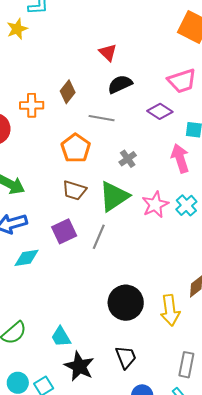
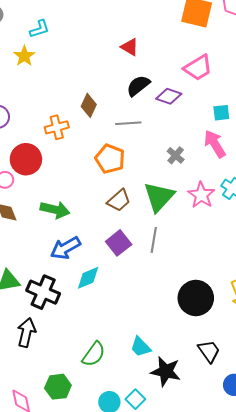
red triangle: (108, 52) -> (130, 47), moved
purple diamond: (160, 111) -> (169, 96), moved
gray cross: (128, 159) -> (176, 155), moved
brown trapezoid: (74, 190) -> (119, 200), turned -45

